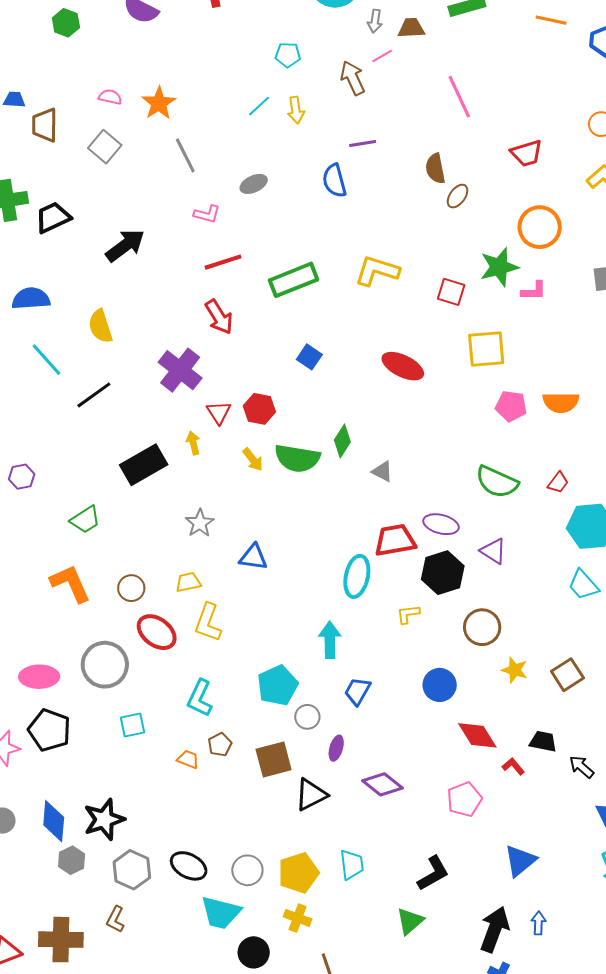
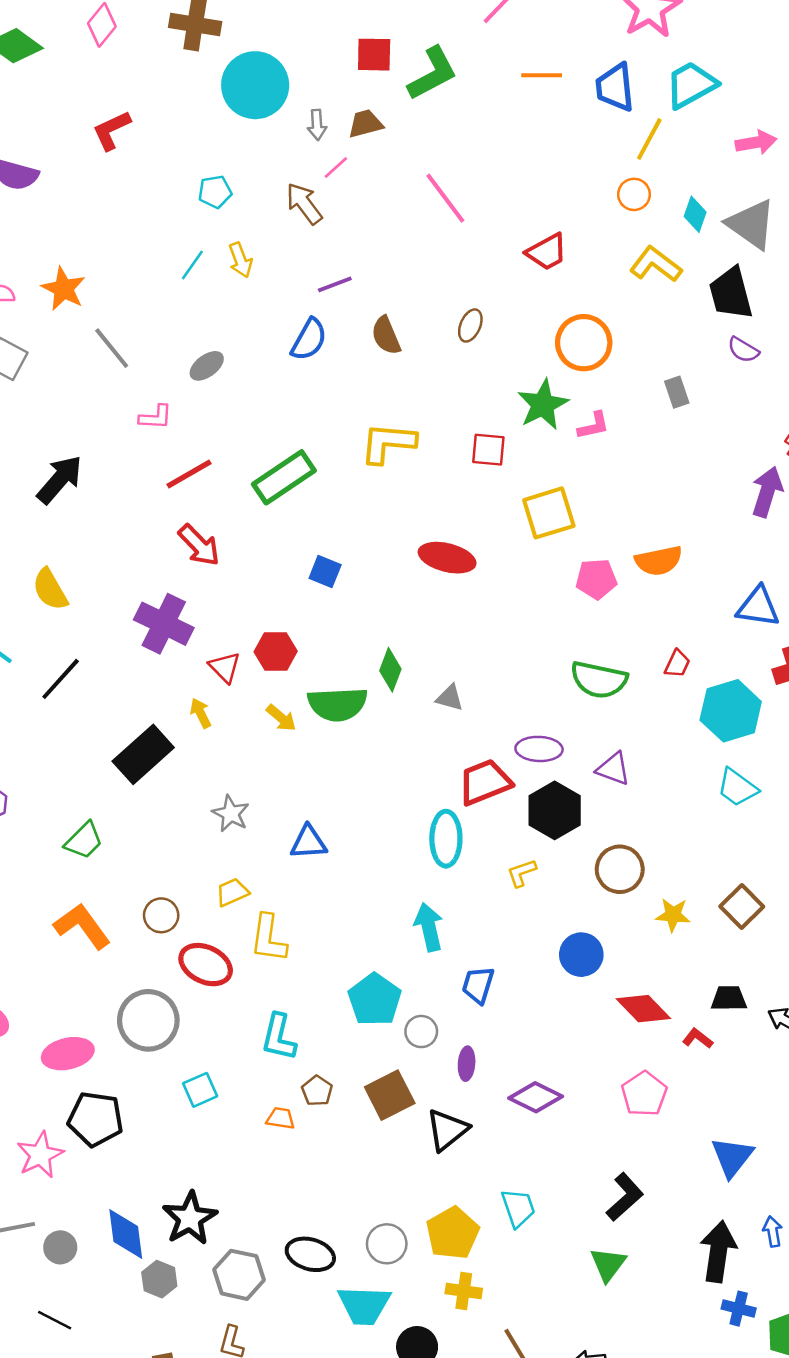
brown semicircle: (435, 168) -> (386, 336), moved
blue semicircle: (334, 181) -> (309, 340), turned -124

